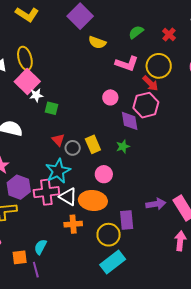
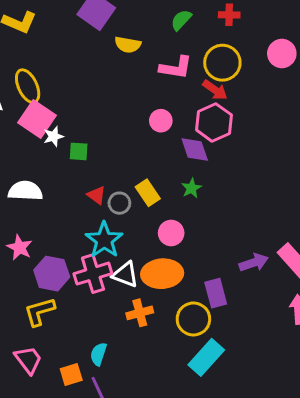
red cross: (169, 35) -> (229, 15), turned -32

